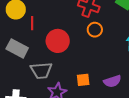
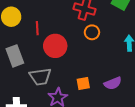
red line: (32, 23) -> (37, 28), moved
gray rectangle: (17, 48) -> (15, 56), turned 45

